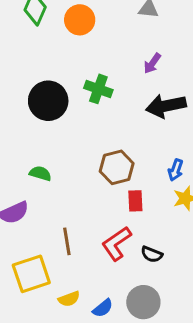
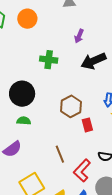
black circle: (48, 101) -> (22, 94), moved
brown line: (67, 241) -> (60, 154), moved
red L-shape: (116, 243) -> (82, 171), moved

